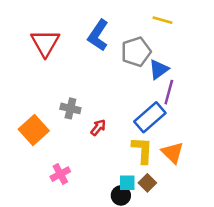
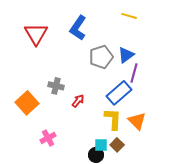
gray pentagon: (136, 52) -> (101, 57), moved

